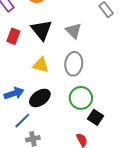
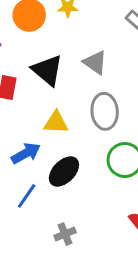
blue arrow: (14, 93) -> (26, 153), moved
blue line: (22, 121) -> (27, 196), moved

